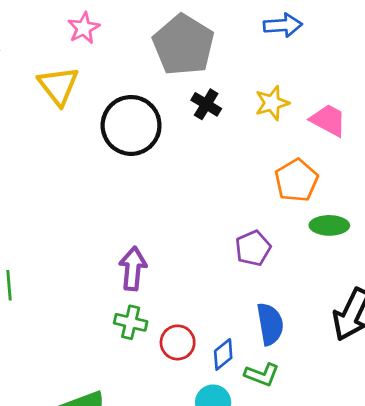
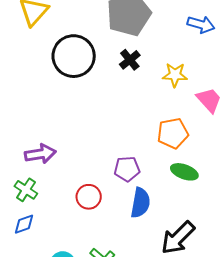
purple arrow: (133, 269) -> (40, 154), turned 56
blue semicircle: (270, 324) -> (140, 203), moved
red circle: (178, 342) -> (89, 197), moved
blue diamond: (223, 354) -> (24, 224), moved

